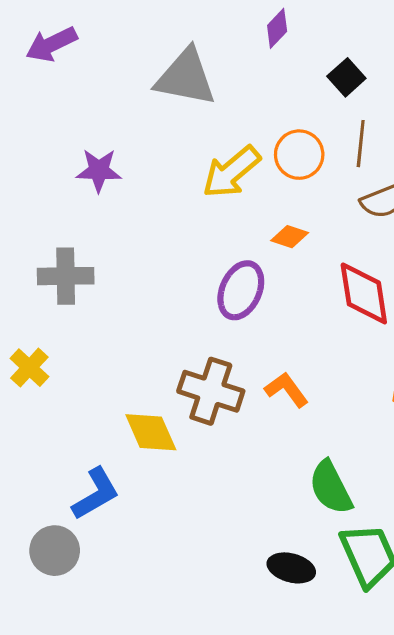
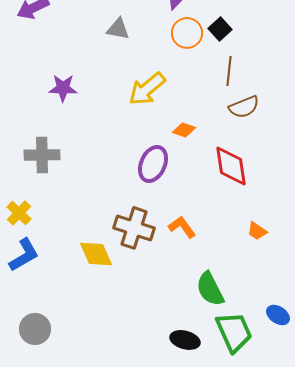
gray triangle: (186, 77) -> (118, 29), size x0.6
orange circle: (299, 155) -> (187, 33), moved
blue L-shape: (96, 494) -> (24, 255), moved

